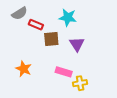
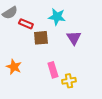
purple triangle: (77, 44) -> (74, 38), moved
pink rectangle: (64, 72) -> (53, 70), turned 56

